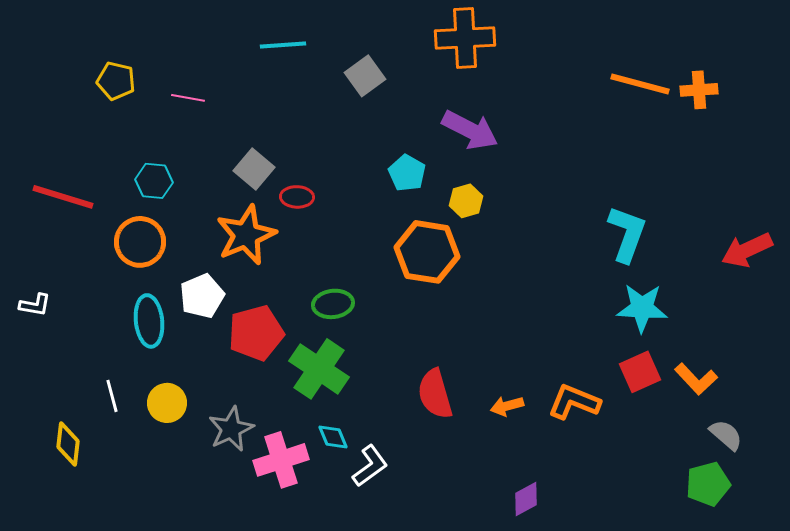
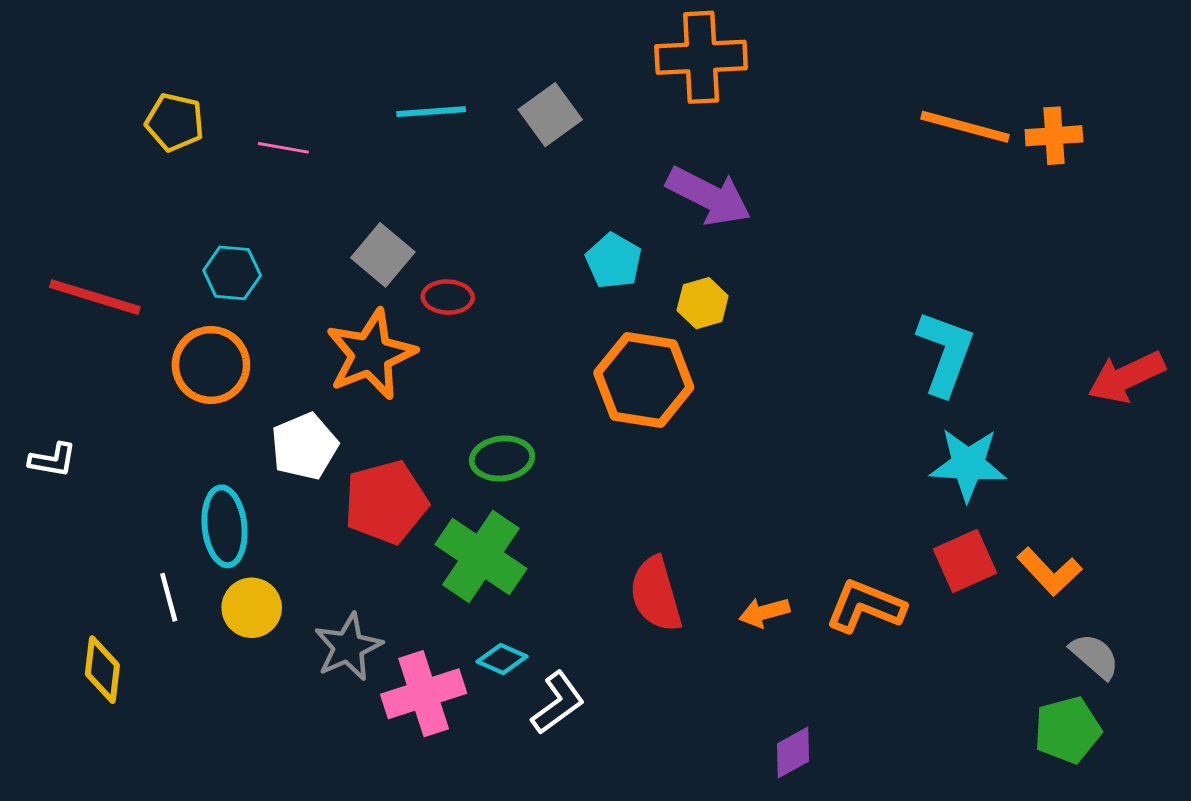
cyan line: (283, 45) -> (431, 112), moved
cyan ellipse: (149, 321) -> (225, 526), moved
cyan diamond: (333, 437) -> (502, 659), turned -44

